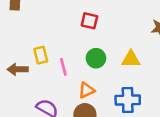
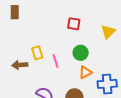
yellow triangle: (131, 59) -> (108, 32), moved, turned -42
orange triangle: (87, 90) -> (85, 72), moved

